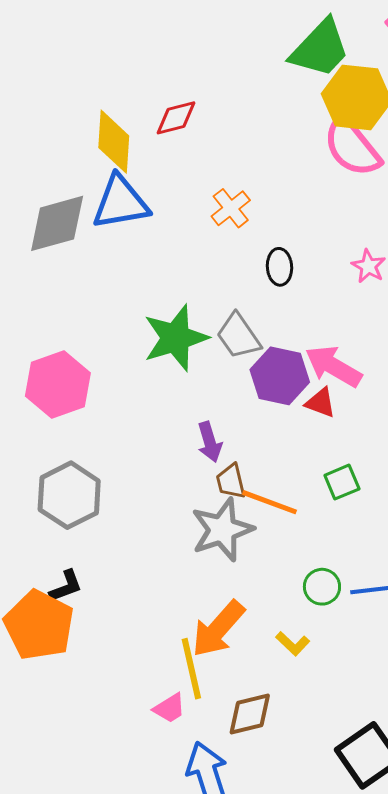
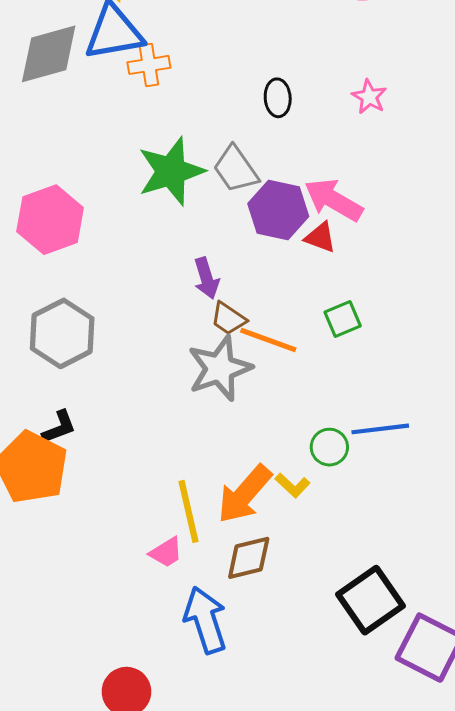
orange cross: (231, 208) -> (149, 65), moved, turned 30
brown trapezoid: (231, 481) -> (228, 319), turned -42
green circle: (322, 587) -> (329, 447), moved
orange arrow: (218, 629) -> (244, 494), moved

